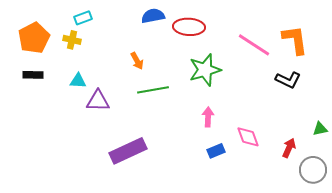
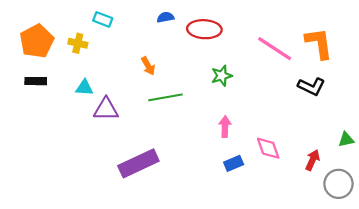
blue semicircle: (153, 16) -> (165, 17), size x0.7
cyan rectangle: (83, 18) -> (103, 19), moved, turned 42
green star: (205, 70) -> (222, 76), size x0.6

